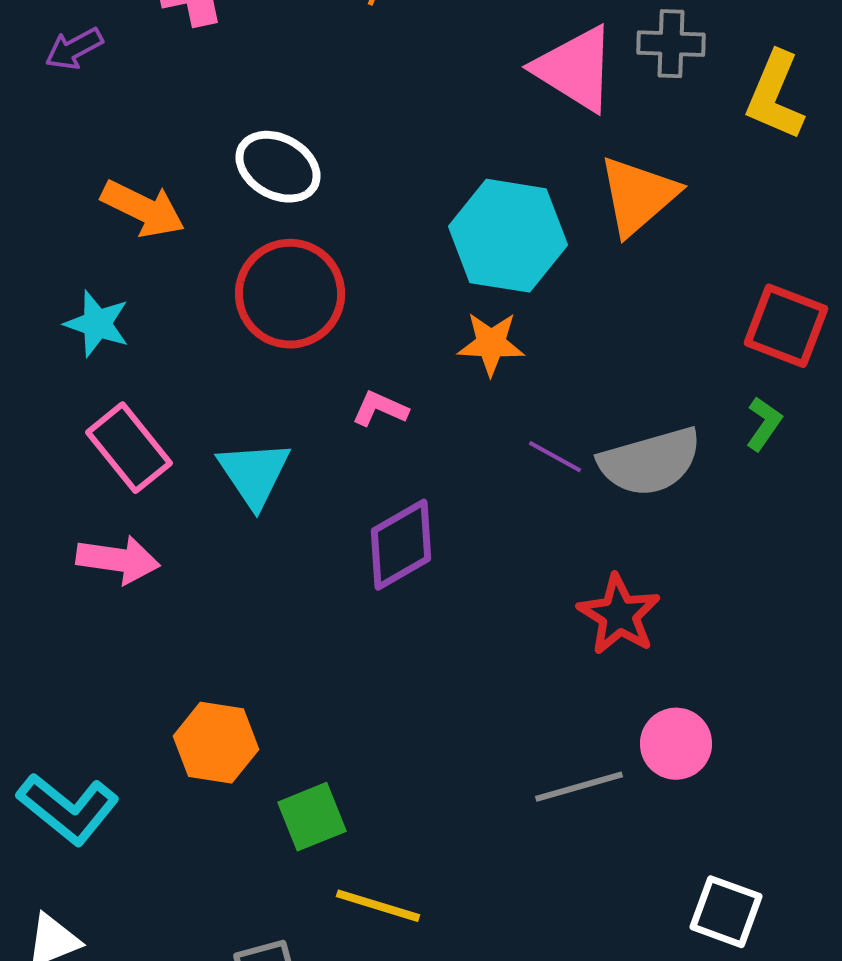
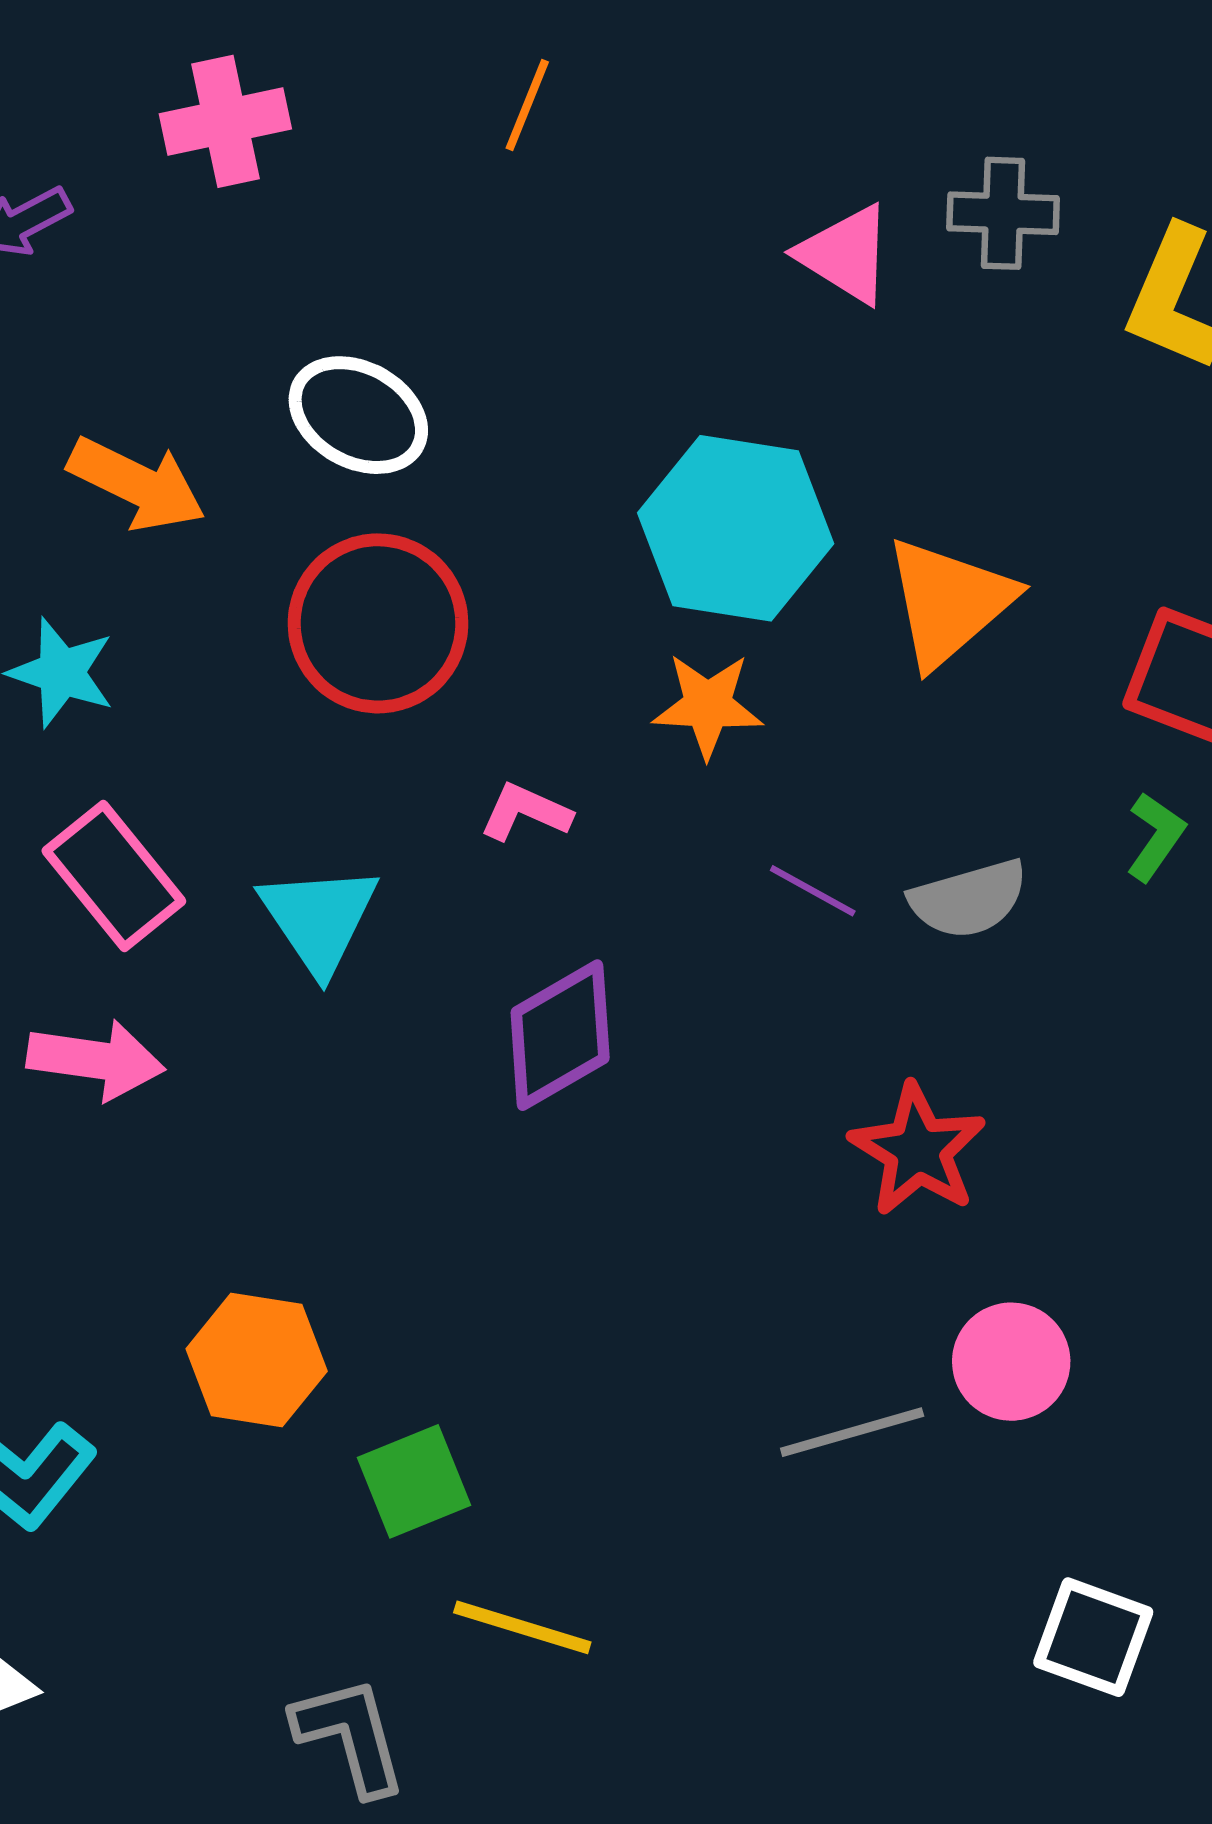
pink triangle: (575, 69) -> (846, 254), size x0.7
orange triangle: (638, 196) -> (949, 602), moved
gray semicircle: (650, 462) -> (969, 899), size x0.7

